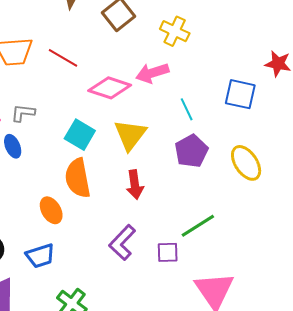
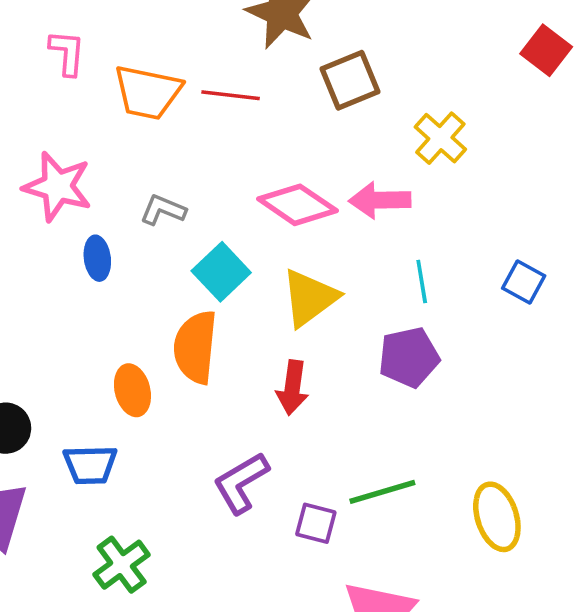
red line: (63, 58) -> (231, 95), moved, turned -40
blue square: (240, 94) -> (524, 282), size x0.7
gray L-shape: (23, 113) -> (163, 210), moved
yellow ellipse: (246, 163) -> (497, 517), moved

